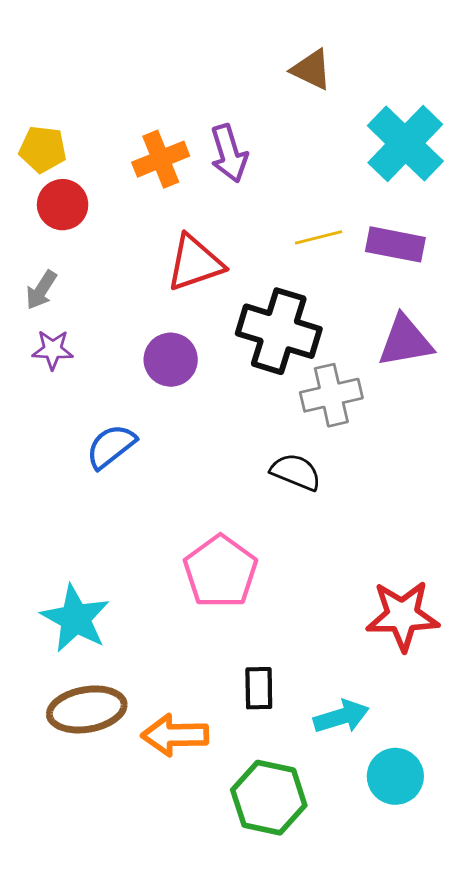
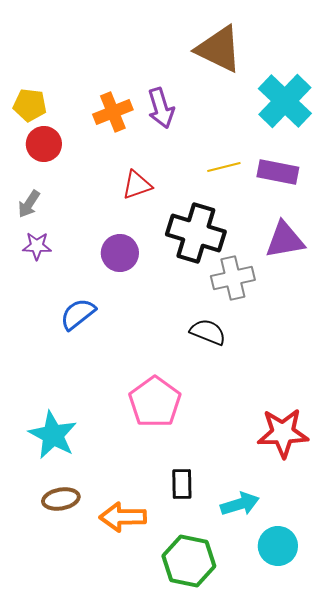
brown triangle: (311, 70) -> (219, 49), size x1.6
red triangle: (195, 263) -> (137, 185), size x0.7
brown ellipse: (87, 709) -> (61, 499), size x0.7

